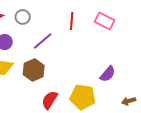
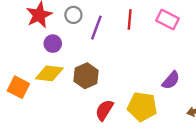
purple line: (43, 41) -> (96, 28), moved, turned -30

